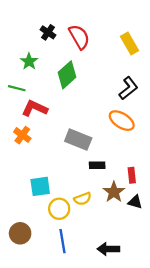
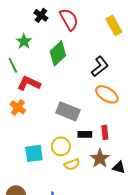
green line: (17, 88) -> (13, 65), turned 49
black L-shape: (128, 88) -> (100, 66), moved
red rectangle: (132, 175) -> (105, 132), moved
yellow circle: (59, 209) -> (61, 146), moved

